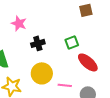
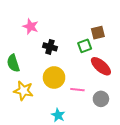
brown square: (86, 10) -> (98, 33), moved
black cross: (38, 43) -> (50, 47), turned 32

